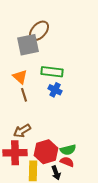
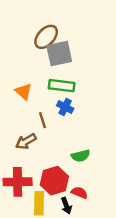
gray square: (28, 45) -> (59, 53), moved
brown line: (24, 95) -> (43, 120), moved
brown arrow: (22, 131) -> (26, 141), moved
green semicircle: (68, 150) -> (81, 156), moved

